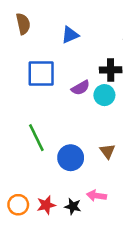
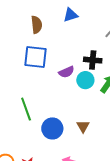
brown semicircle: (23, 24) -> (37, 25), moved
blue triangle: (70, 35) -> (71, 15), moved

